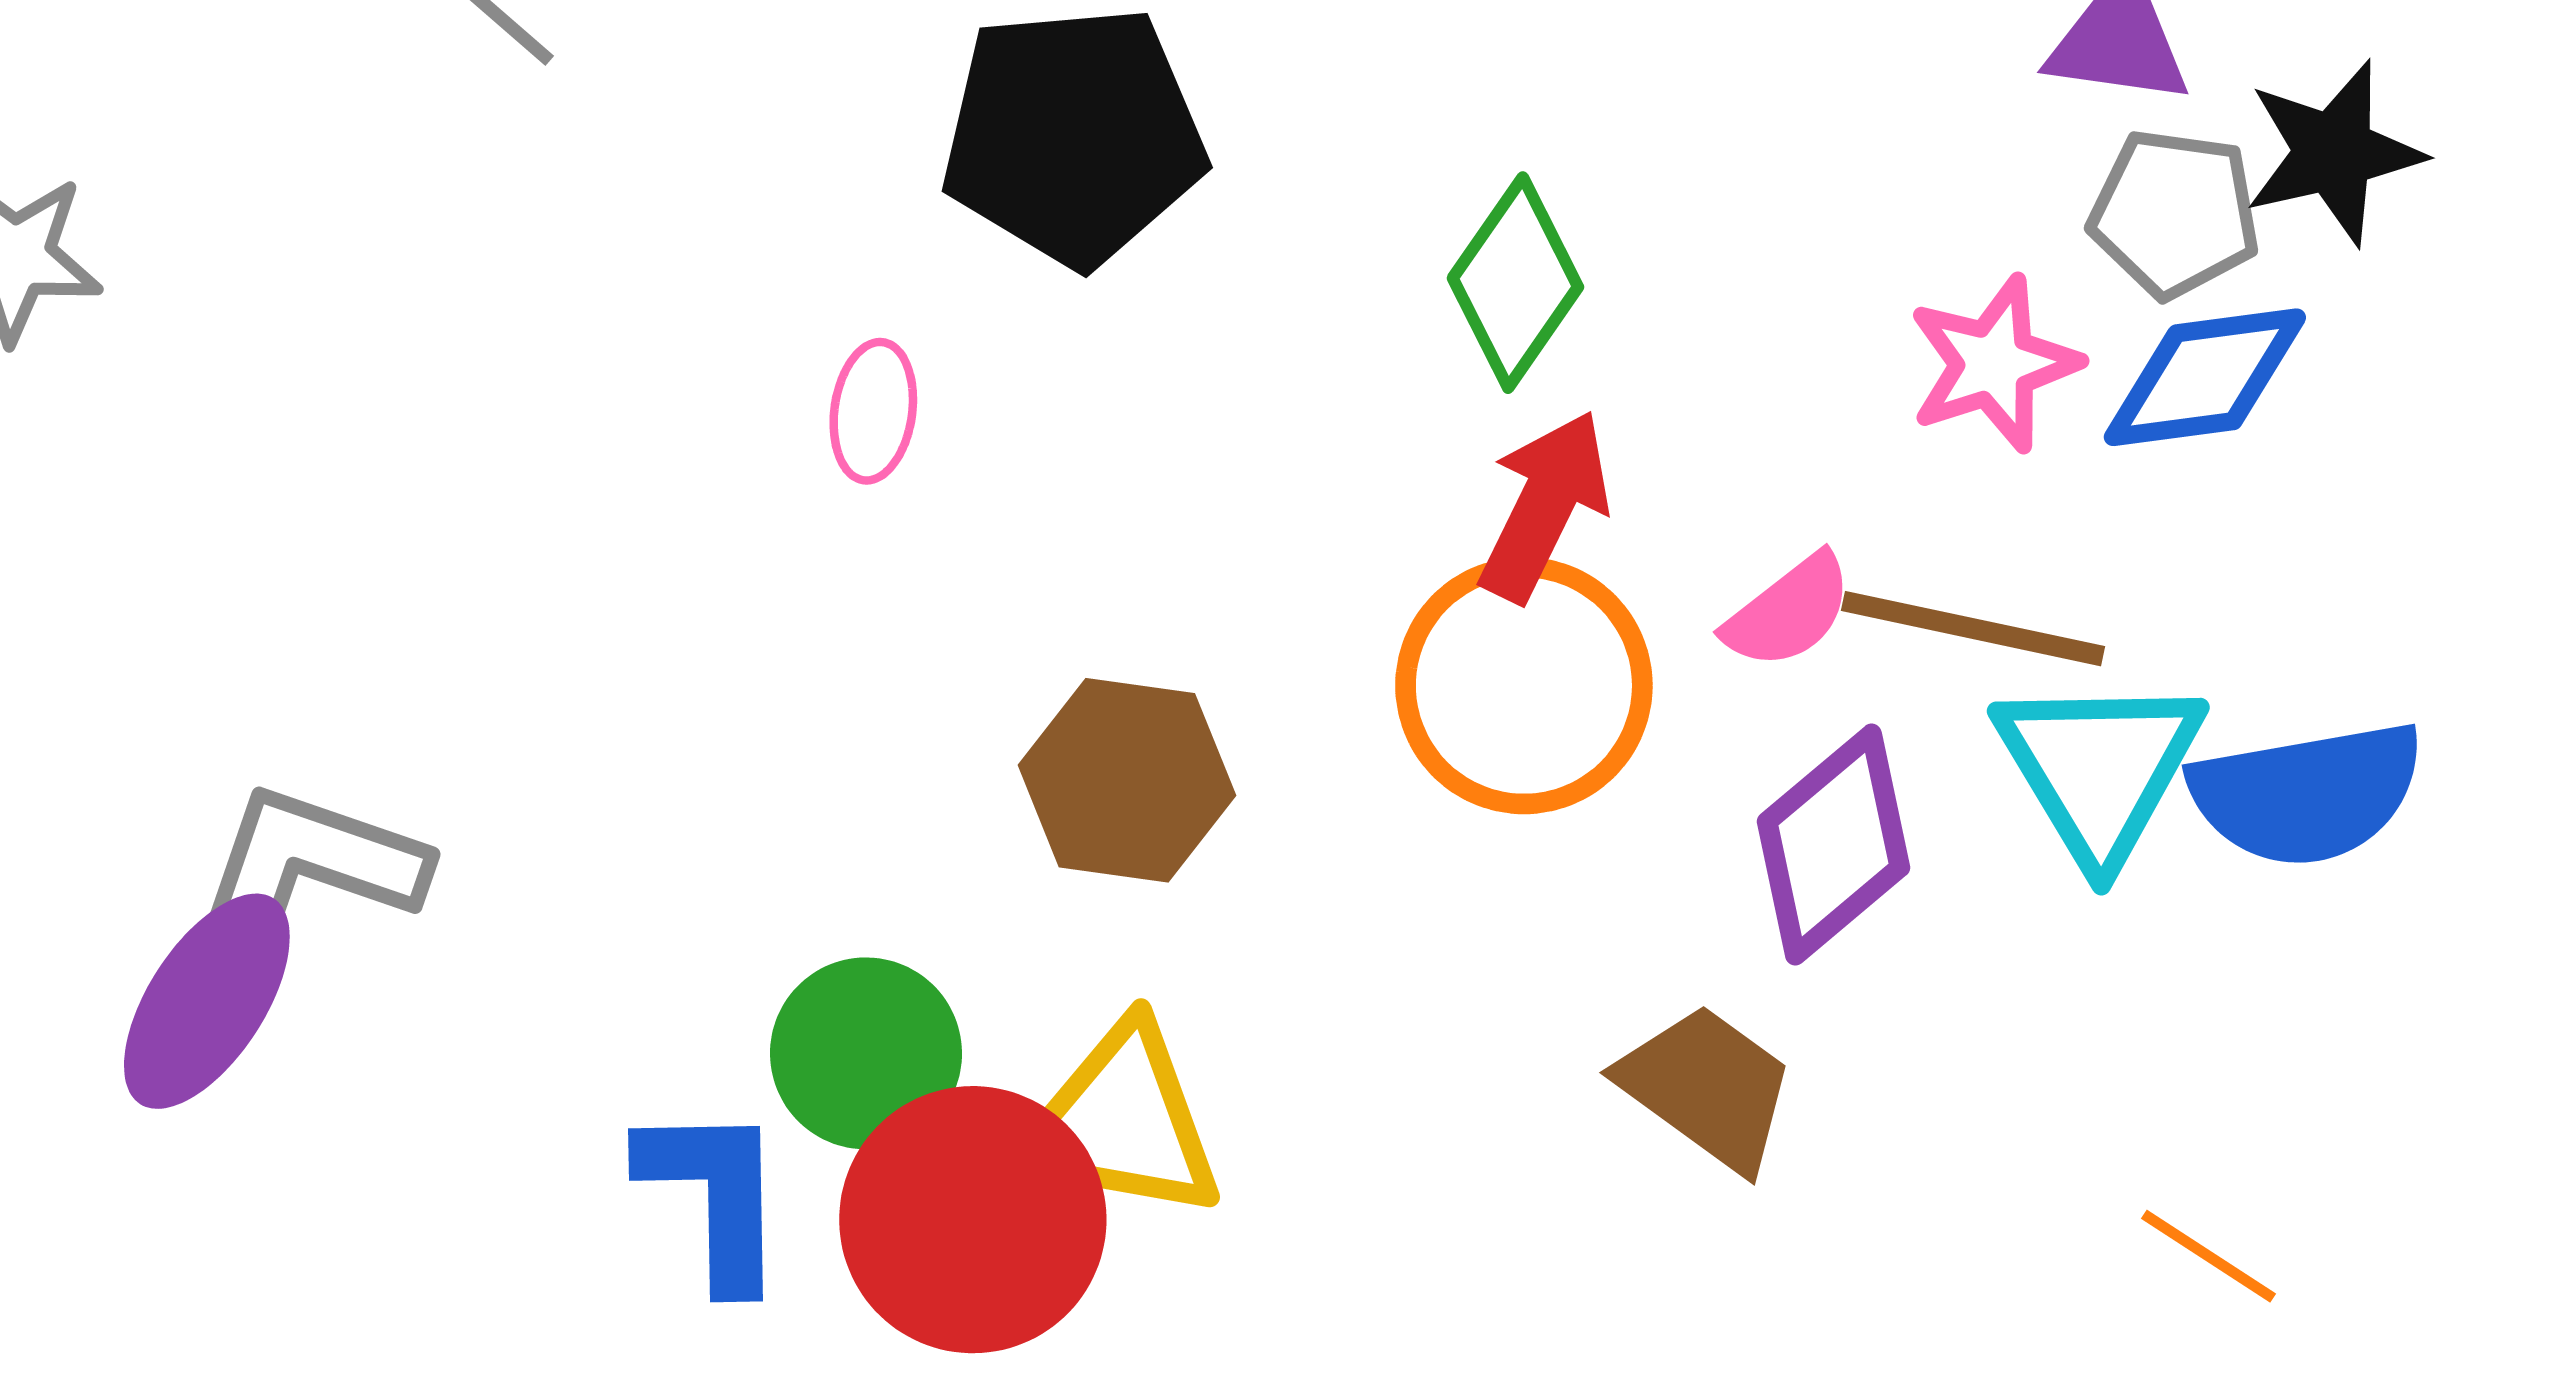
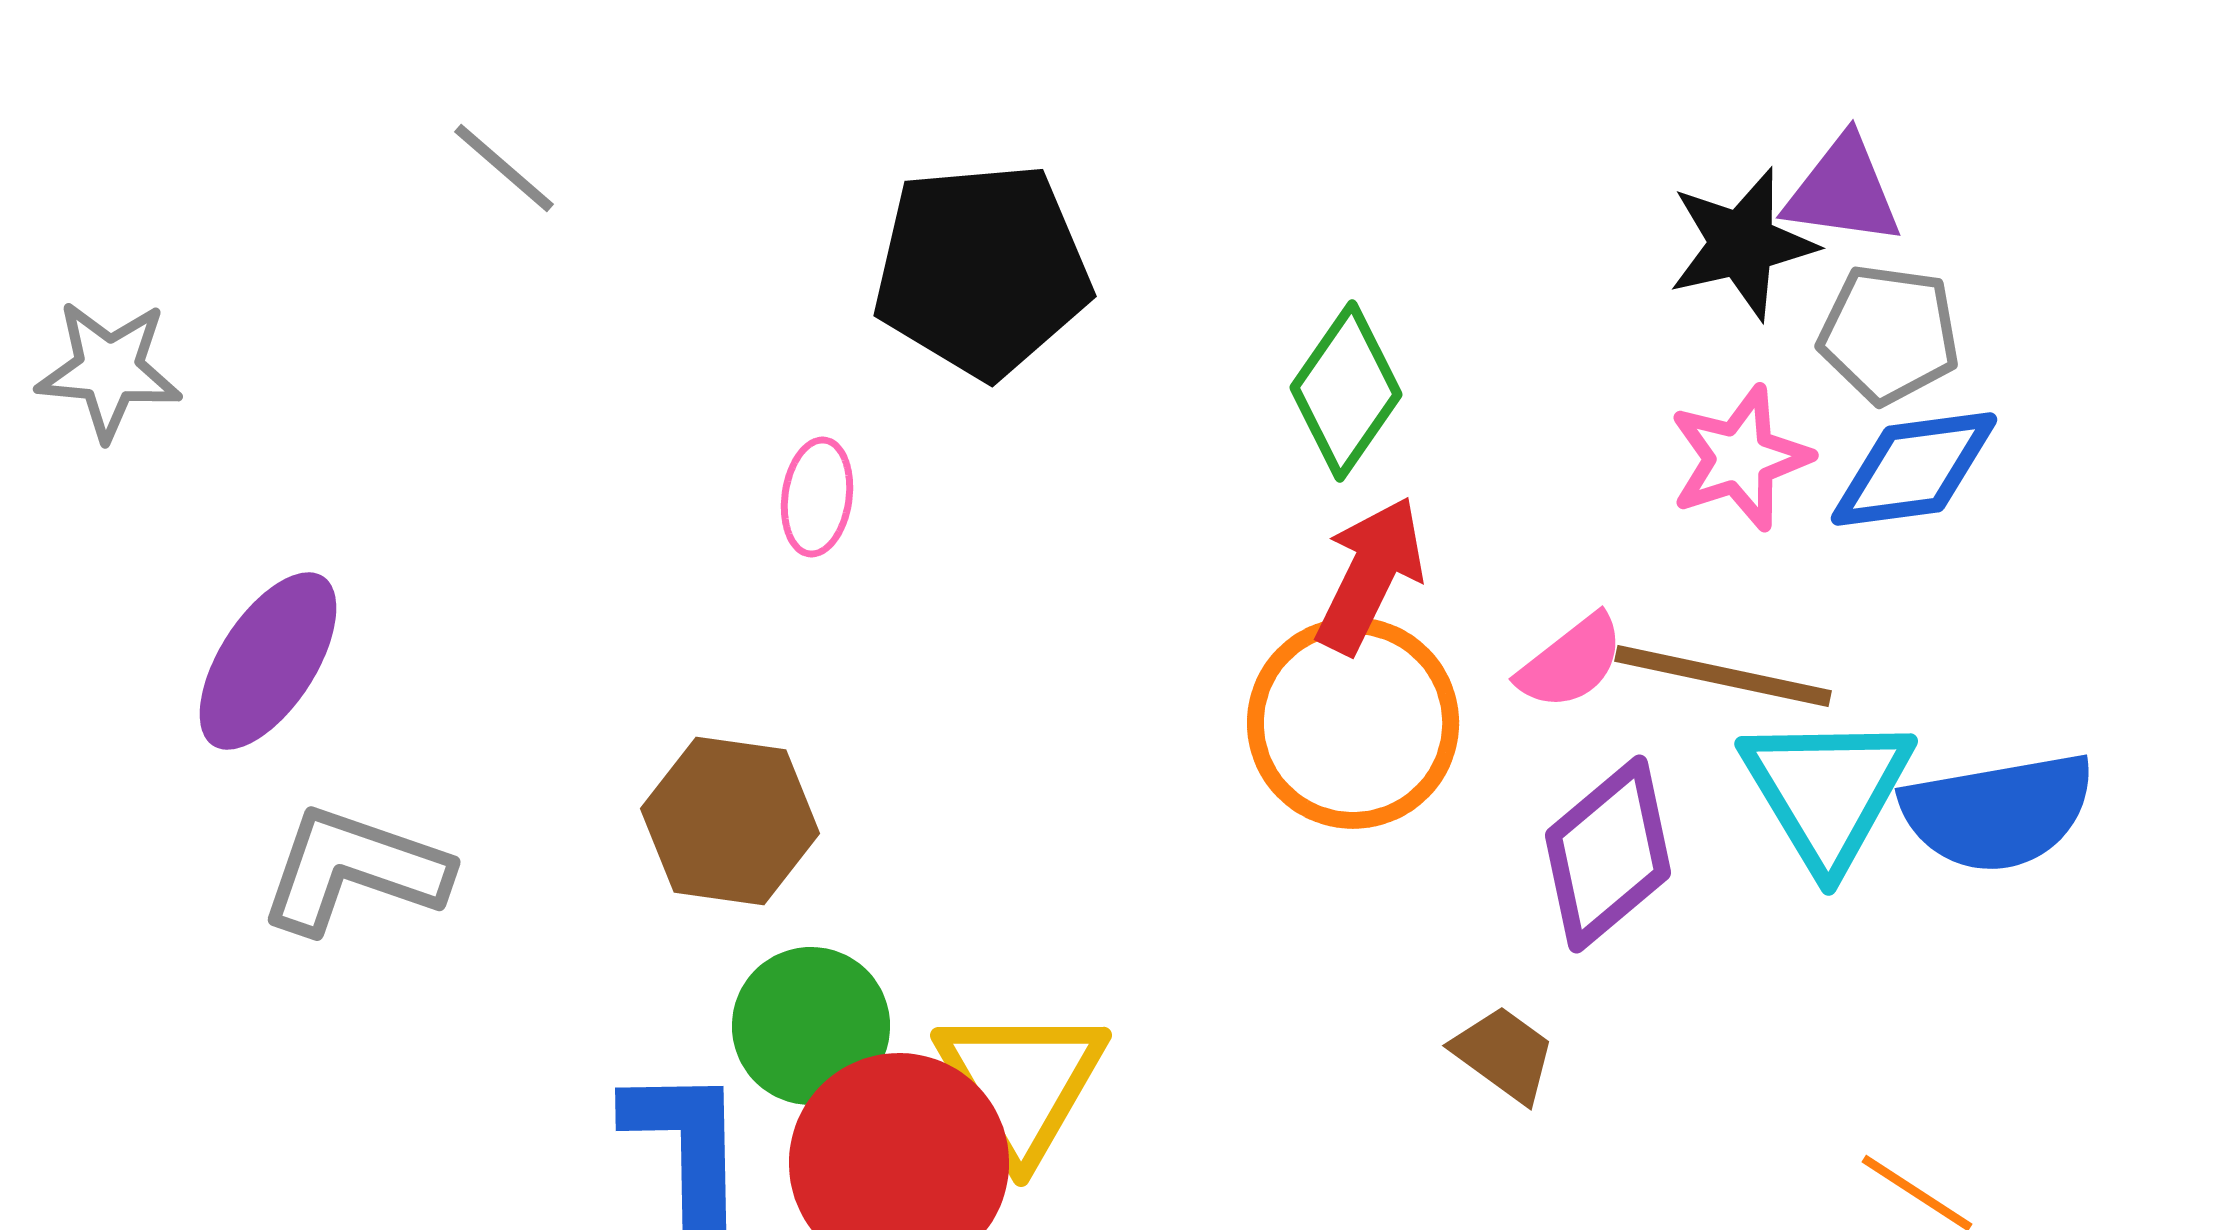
black star: (2334, 153) -> (1742, 244), moved
brown hexagon: (1127, 780) -> (730, 821), moved
purple ellipse: (207, 1001) -> (268, 661), moved
brown trapezoid: (1707, 1087) -> (1504, 1054), size x0.7
yellow triangle: (1121, 1123) -> (1021, 1083), turned 50

